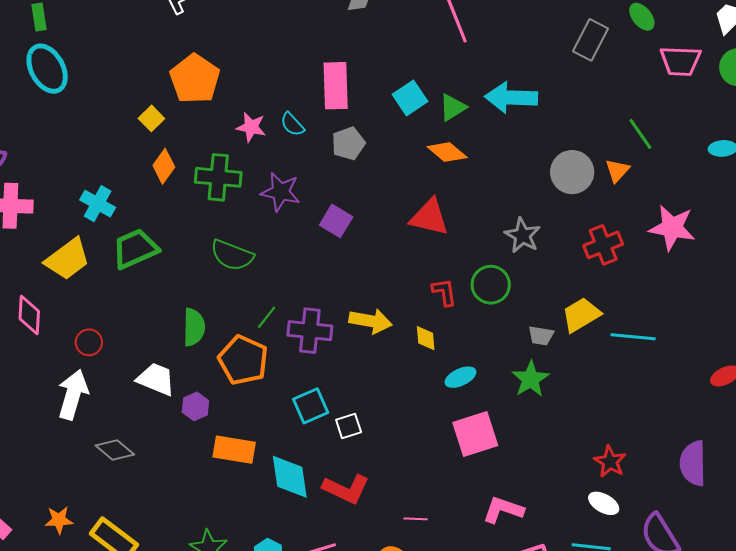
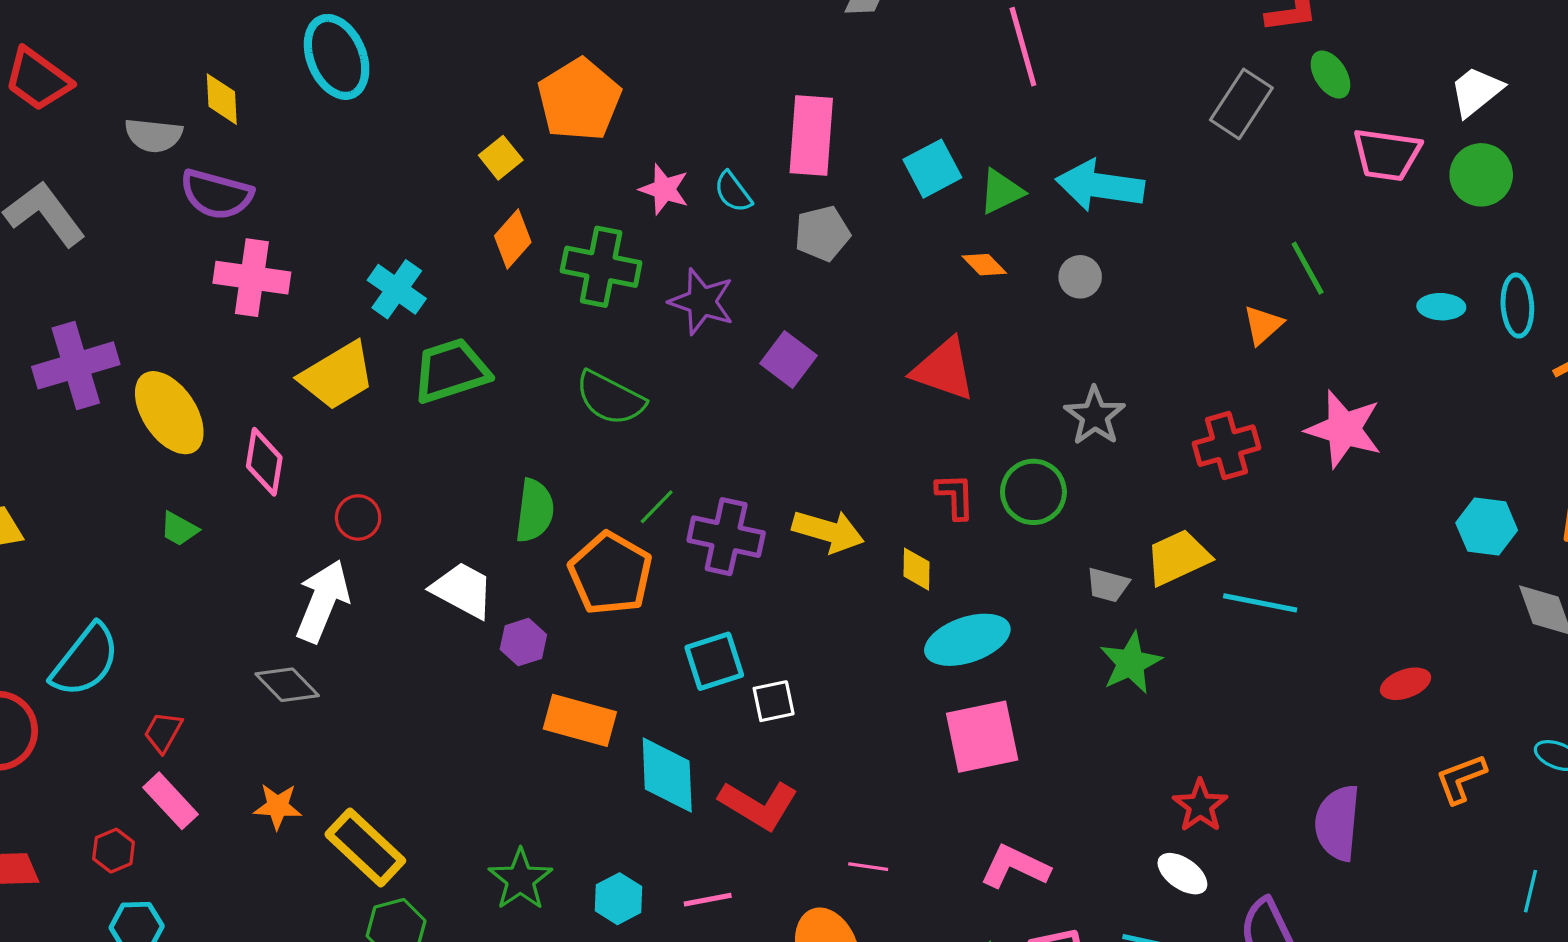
orange diamond: (447, 152) -> (984, 265), size x0.7
gray circle: (572, 172) -> (1080, 277), moved, size x0.6
cyan ellipse: (460, 377) -> (967, 640), size x1.6
green star: (531, 379) -> (1131, 663), moved
gray diamond: (115, 450) -> (287, 685), moved

